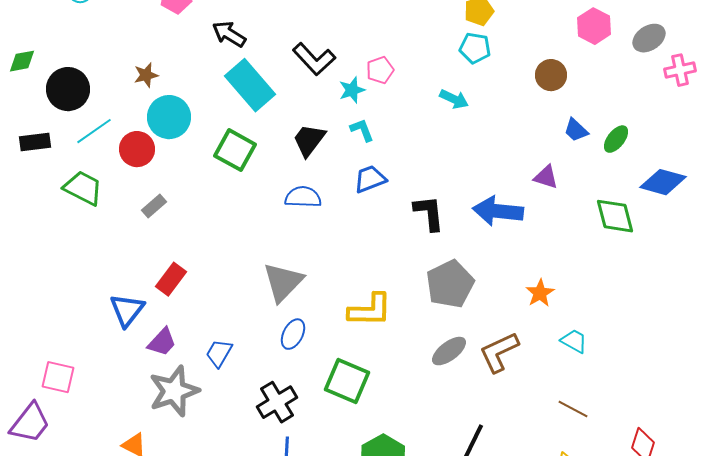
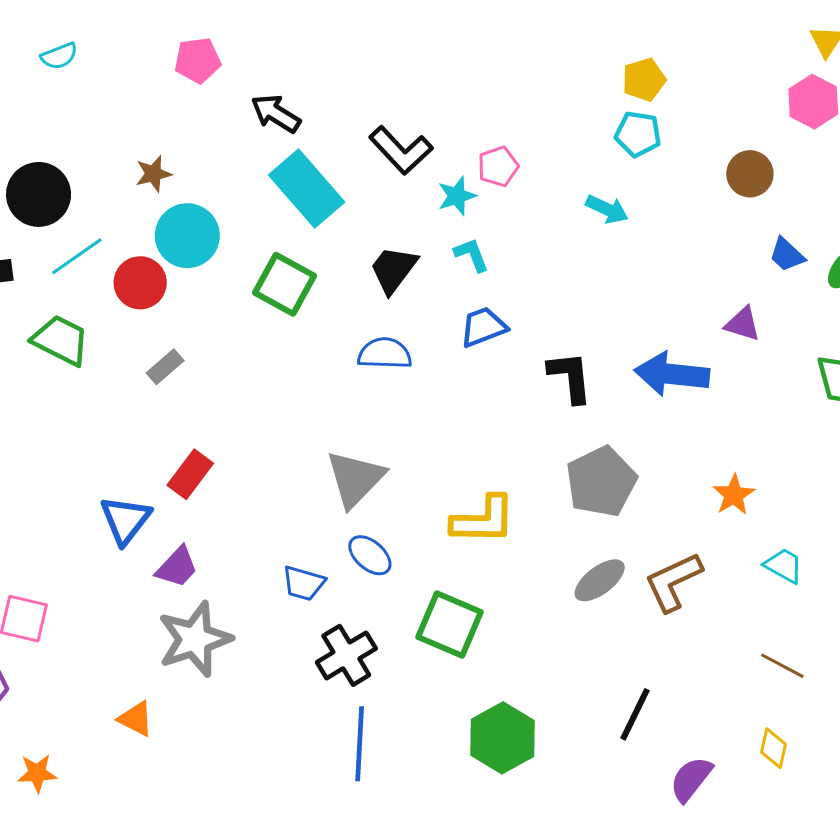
blue ellipse: (293, 334) -> (370, 555), turned -76
blue trapezoid: (219, 353) -> (304, 583), moved, turned -104

